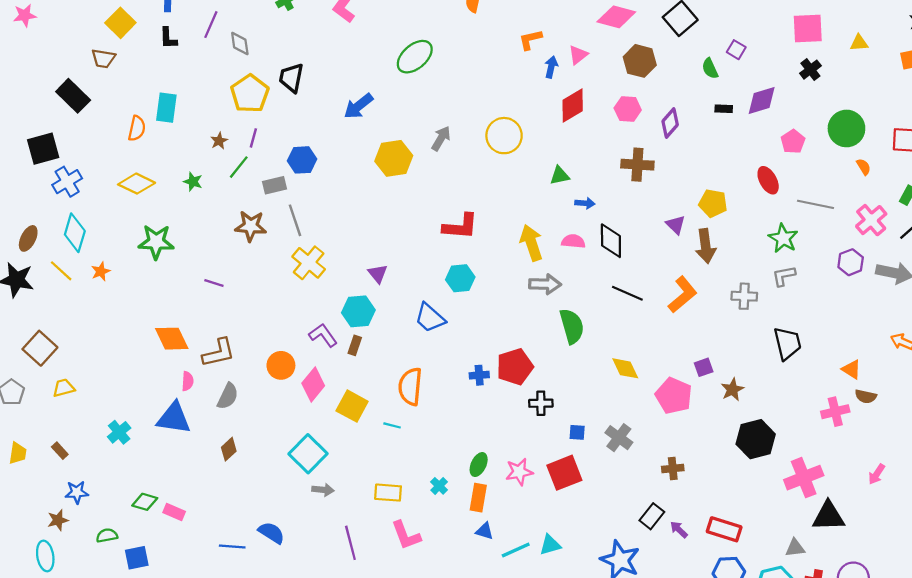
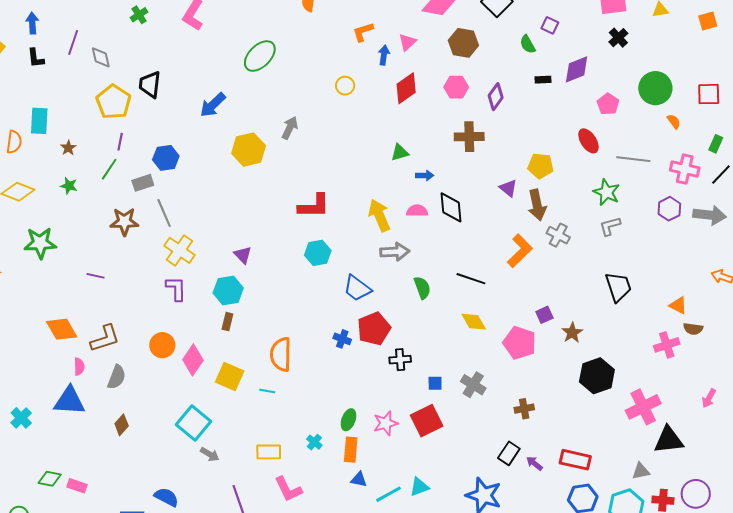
yellow circle: (504, 136) -> (345, 86), moved, size x0.6
brown star: (219, 141) -> (68, 148), moved
pink cross: (871, 220) -> (685, 169), turned -32
black line: (627, 293) -> (471, 279), moved
gray cross: (744, 296) -> (558, 235), moved, turned 30
blue trapezoid: (430, 318) -> (357, 288), moved
green semicircle: (572, 326) -> (422, 288), size x0.7
purple L-shape: (323, 335) -> (176, 289), moved, turned 40
blue cross: (479, 375) -> (342, 339), turned 30
gray arrow: (323, 490) -> (210, 454), turned 30

